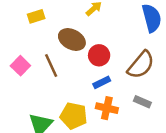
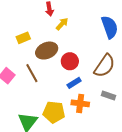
yellow rectangle: (36, 16) -> (23, 38), moved
brown ellipse: (72, 40) -> (47, 51), turned -45

